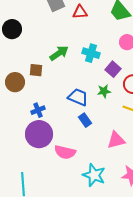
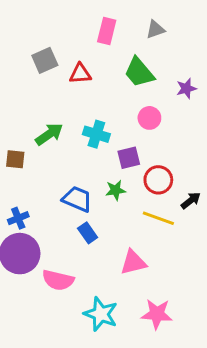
purple square: (113, 69) -> (129, 158), turned 35

